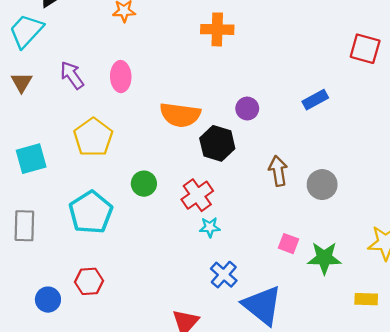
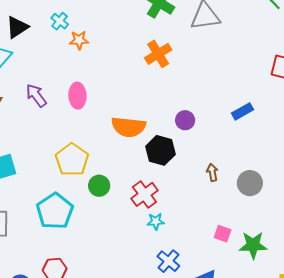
orange cross: (217, 29) -> (158, 54), turned -32
yellow pentagon: (93, 137) -> (72, 160), moved
brown arrow: (278, 171) -> (212, 172), size x0.7

